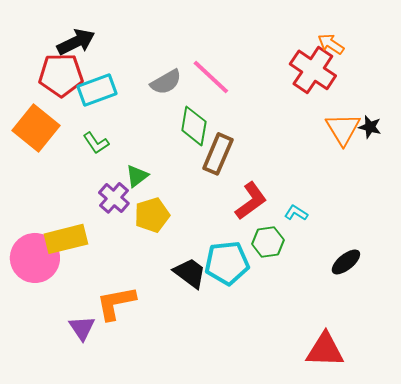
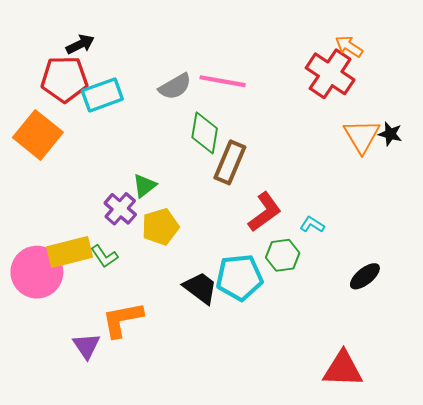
black arrow: (76, 42) -> (80, 44), size x0.7
pink line: (211, 77) -> (223, 81), turned -33
green L-shape: (96, 143) -> (104, 256), moved

